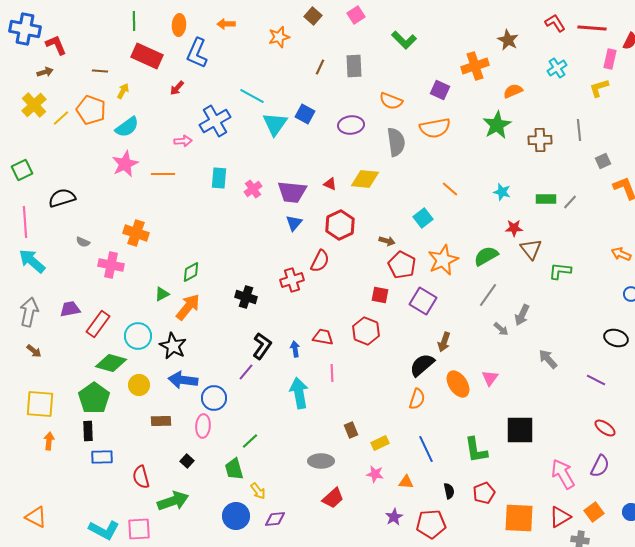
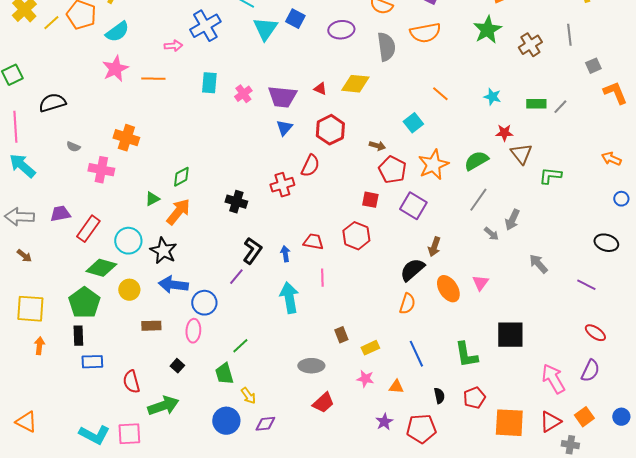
brown cross: (540, 140) -> (530, 45), turned -30
gray arrow: (29, 312) -> (19, 217), turned -100

